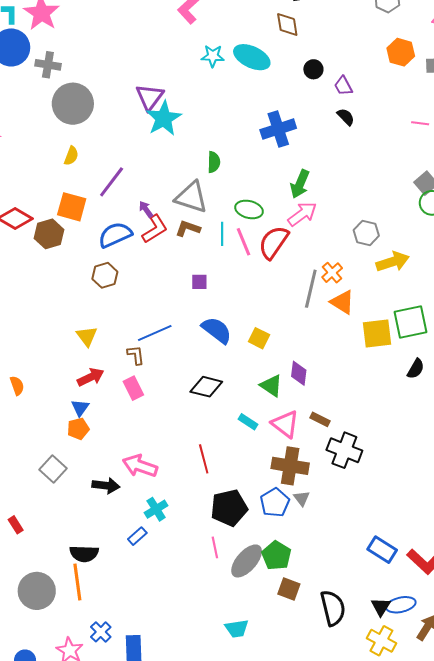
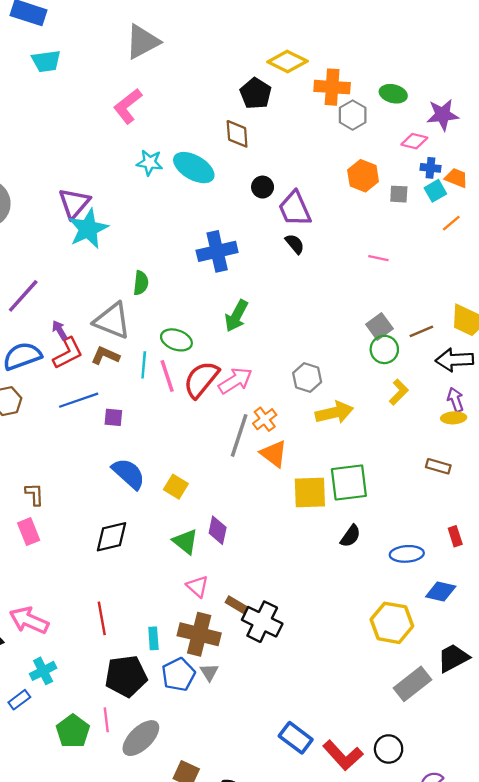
purple trapezoid: (343, 86) -> (295, 209), size x1.6
pink arrow: (302, 214) -> (235, 381), moved
blue line: (155, 333) -> (79, 400), moved
black diamond: (206, 387) -> (112, 537), turned -32
brown rectangle: (320, 419) -> (237, 605), moved
cyan rectangle: (248, 422) -> (153, 638), moved, turned 48
pink triangle: (285, 424) -> (197, 586), size x0.7
green pentagon: (276, 556) -> (73, 731), moved

